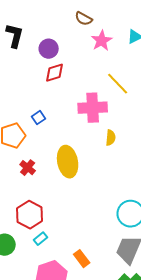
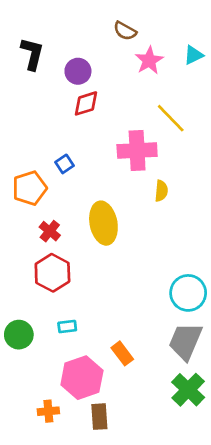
red hexagon: (30, 215) -> (52, 273), moved
cyan rectangle: (41, 239) -> (67, 327), turned 32

